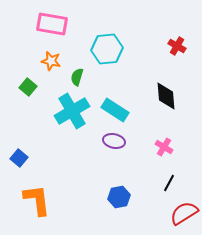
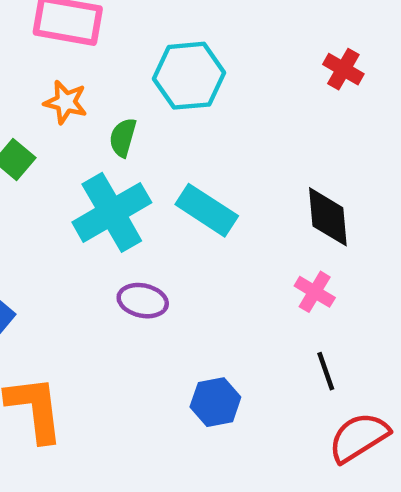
black diamond: (166, 96) -> (328, 217), moved
purple ellipse: (114, 141) -> (143, 301), moved
black line: (169, 183) -> (326, 371), turned -48

